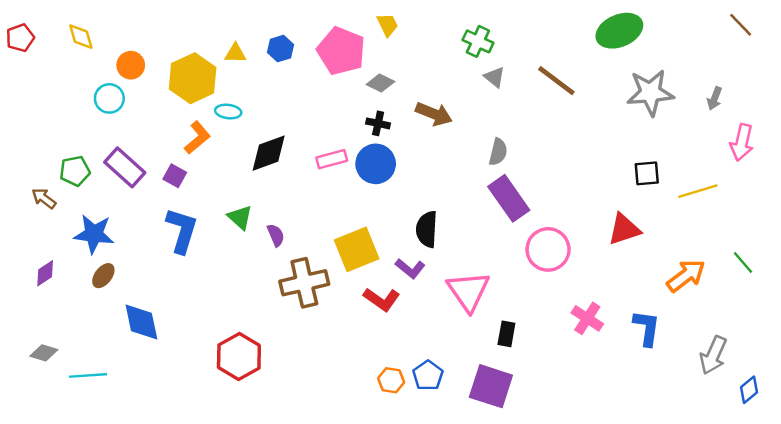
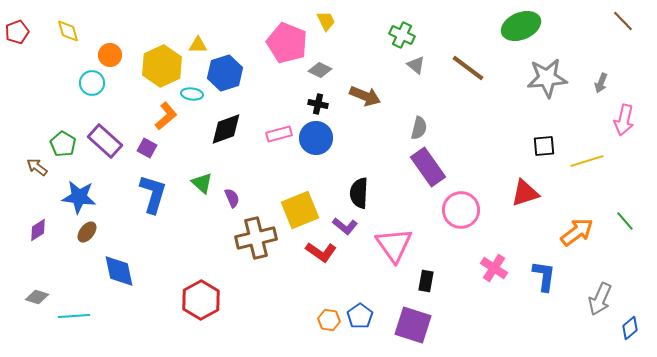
blue hexagon: (281, 49) -> (225, 73), moved, size x1.6
green pentagon: (75, 171) -> (63, 144), turned -30

